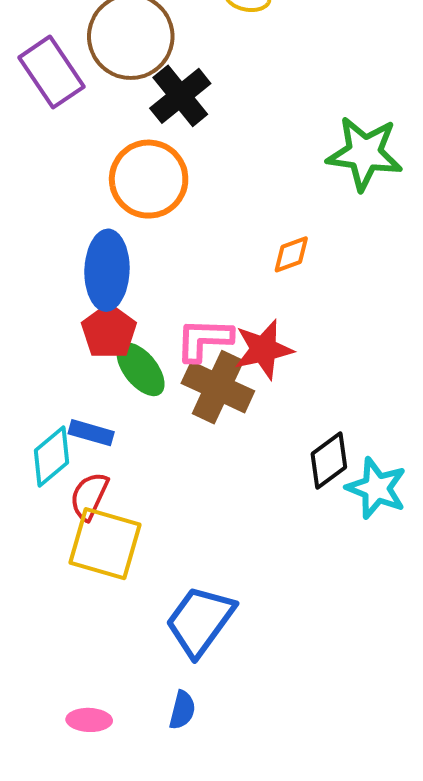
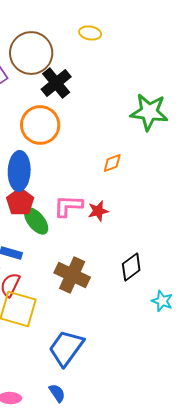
red star: (264, 349) -> (98, 211), size x0.7
brown cross: (218, 387) -> (72, 275), moved
cyan star: (376, 488) -> (162, 301), moved, size x0.7
blue semicircle: (182, 710) -> (57, 393), turned -48

